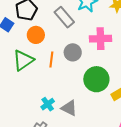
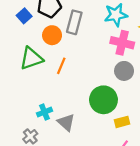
gray rectangle: (64, 17) -> (74, 22), moved, turned 40
pink cross: (100, 39) -> (122, 43), moved
gray circle: (73, 52) -> (124, 71), moved

